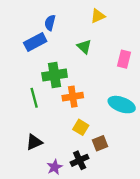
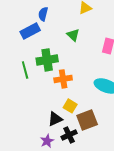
green line: (34, 98) -> (25, 70), moved
black triangle: (34, 142) -> (55, 119), moved
brown square: (100, 143) -> (87, 120), size x1.5

